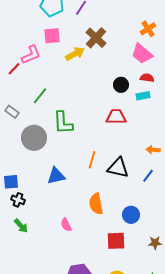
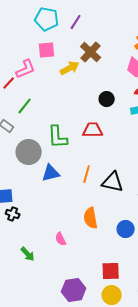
black circle: (121, 85) -> (107, 99), moved
green line: (40, 96) -> (25, 106), moved
red trapezoid: (116, 117) -> (93, 130), moved
blue triangle: (56, 176) -> (51, 173), moved
green arrow: (21, 226) -> (28, 254), moved
red square: (116, 241) -> (111, 271), moved

